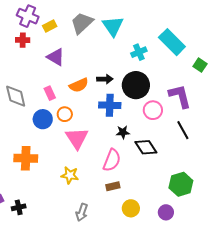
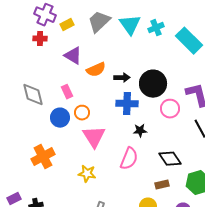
cyan cross: (139, 52) -> (156, 28), moved
orange semicircle: (79, 85) -> (96, 70), moved
black diamond: (146, 147) -> (170, 159), moved
orange cross: (26, 158) -> (43, 157), turned -30
brown rectangle: (113, 186) -> (162, 185), moved

